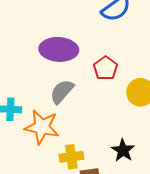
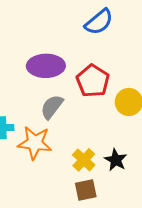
red pentagon: (105, 68) -> (93, 81), size x1.4
yellow cross: (71, 157) -> (84, 160), moved, turned -35

